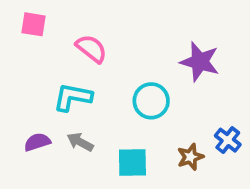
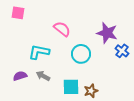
pink semicircle: (91, 49) -> (62, 29), moved
blue cross: (228, 140) -> (122, 51), moved
brown star: (190, 157) -> (91, 91), moved

